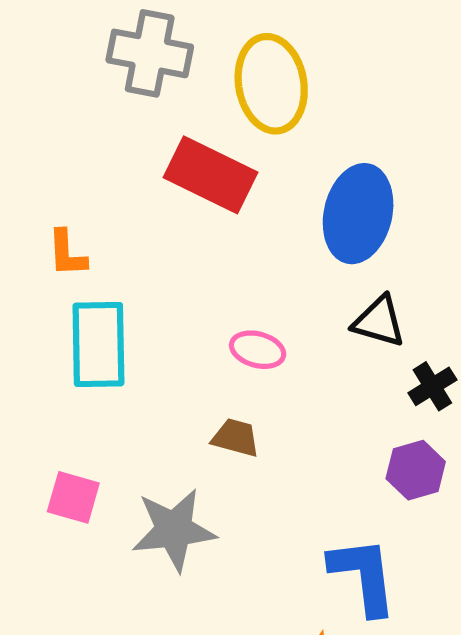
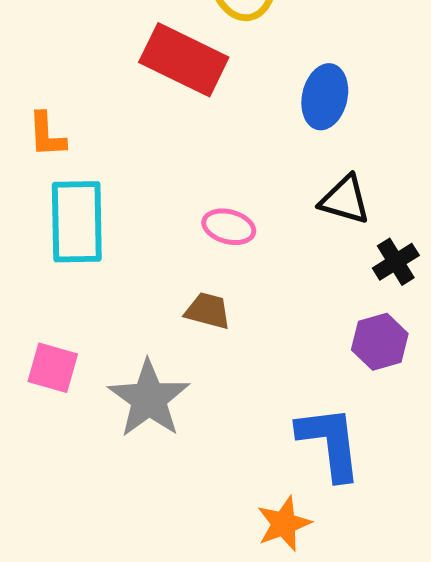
blue ellipse: (358, 214) -> (325, 97), size x0.7
gray star: (174, 530) -> (149, 399), turned -30

